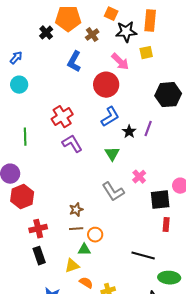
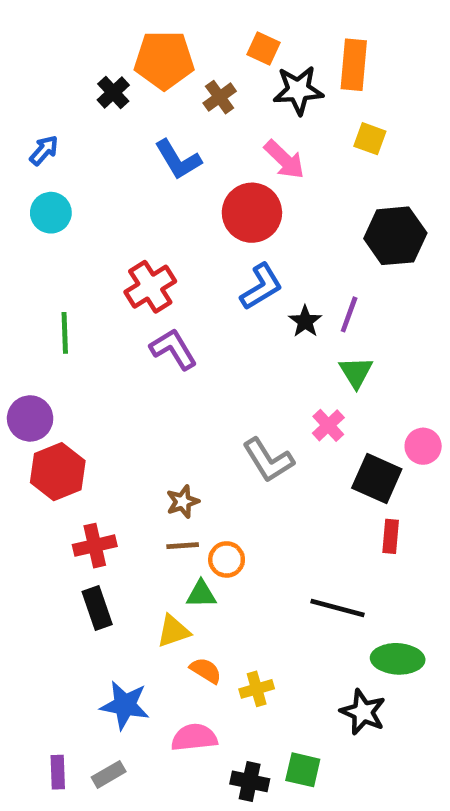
yellow square: (146, 53) -> (370, 139), moved, turned 32
blue L-shape: (74, 62) -> (178, 160), turned -60
green triangle: (112, 154) -> (356, 372), moved
black square: (160, 200) -> (377, 479), turned 30

